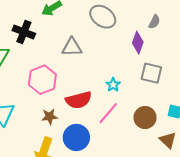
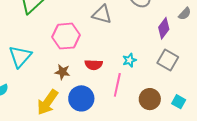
red semicircle: (79, 100) -> (94, 65), size x0.7
pink line: (108, 113) -> (117, 85), turned -45

